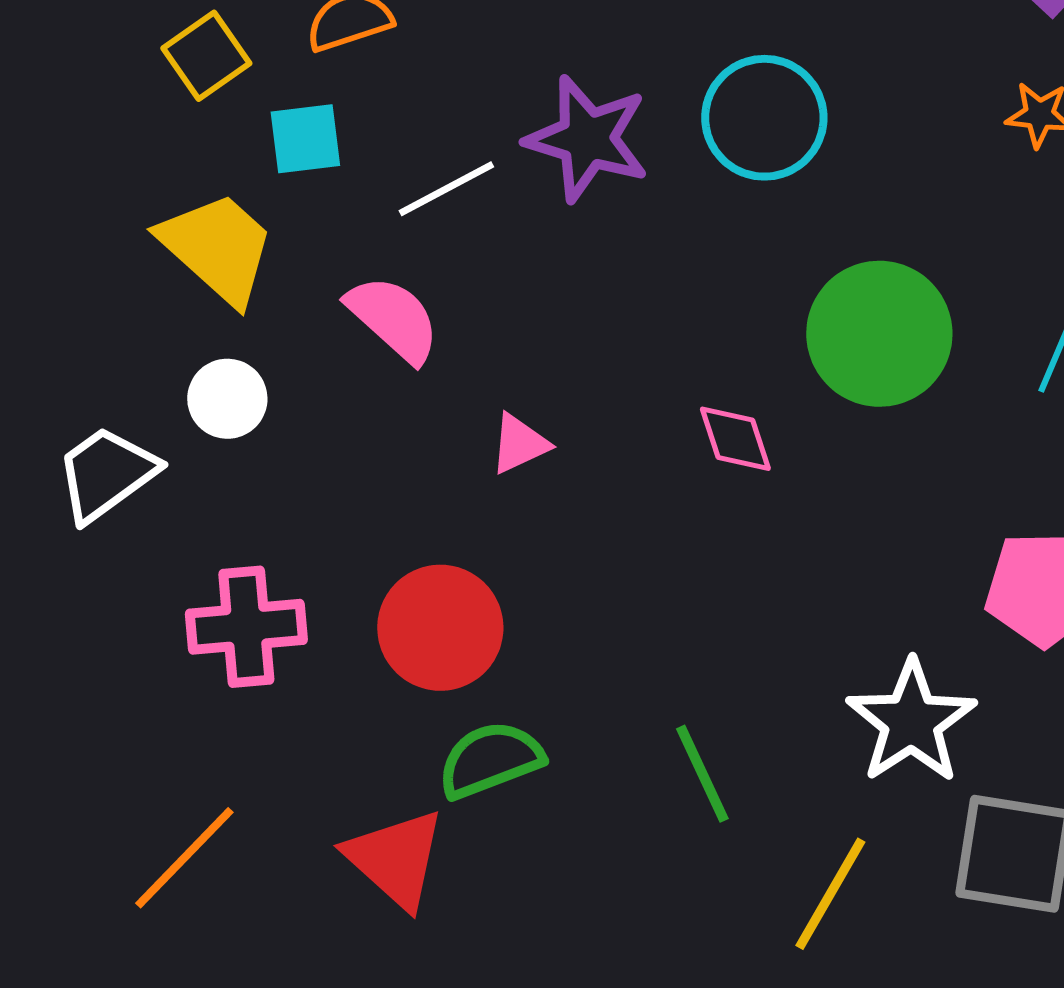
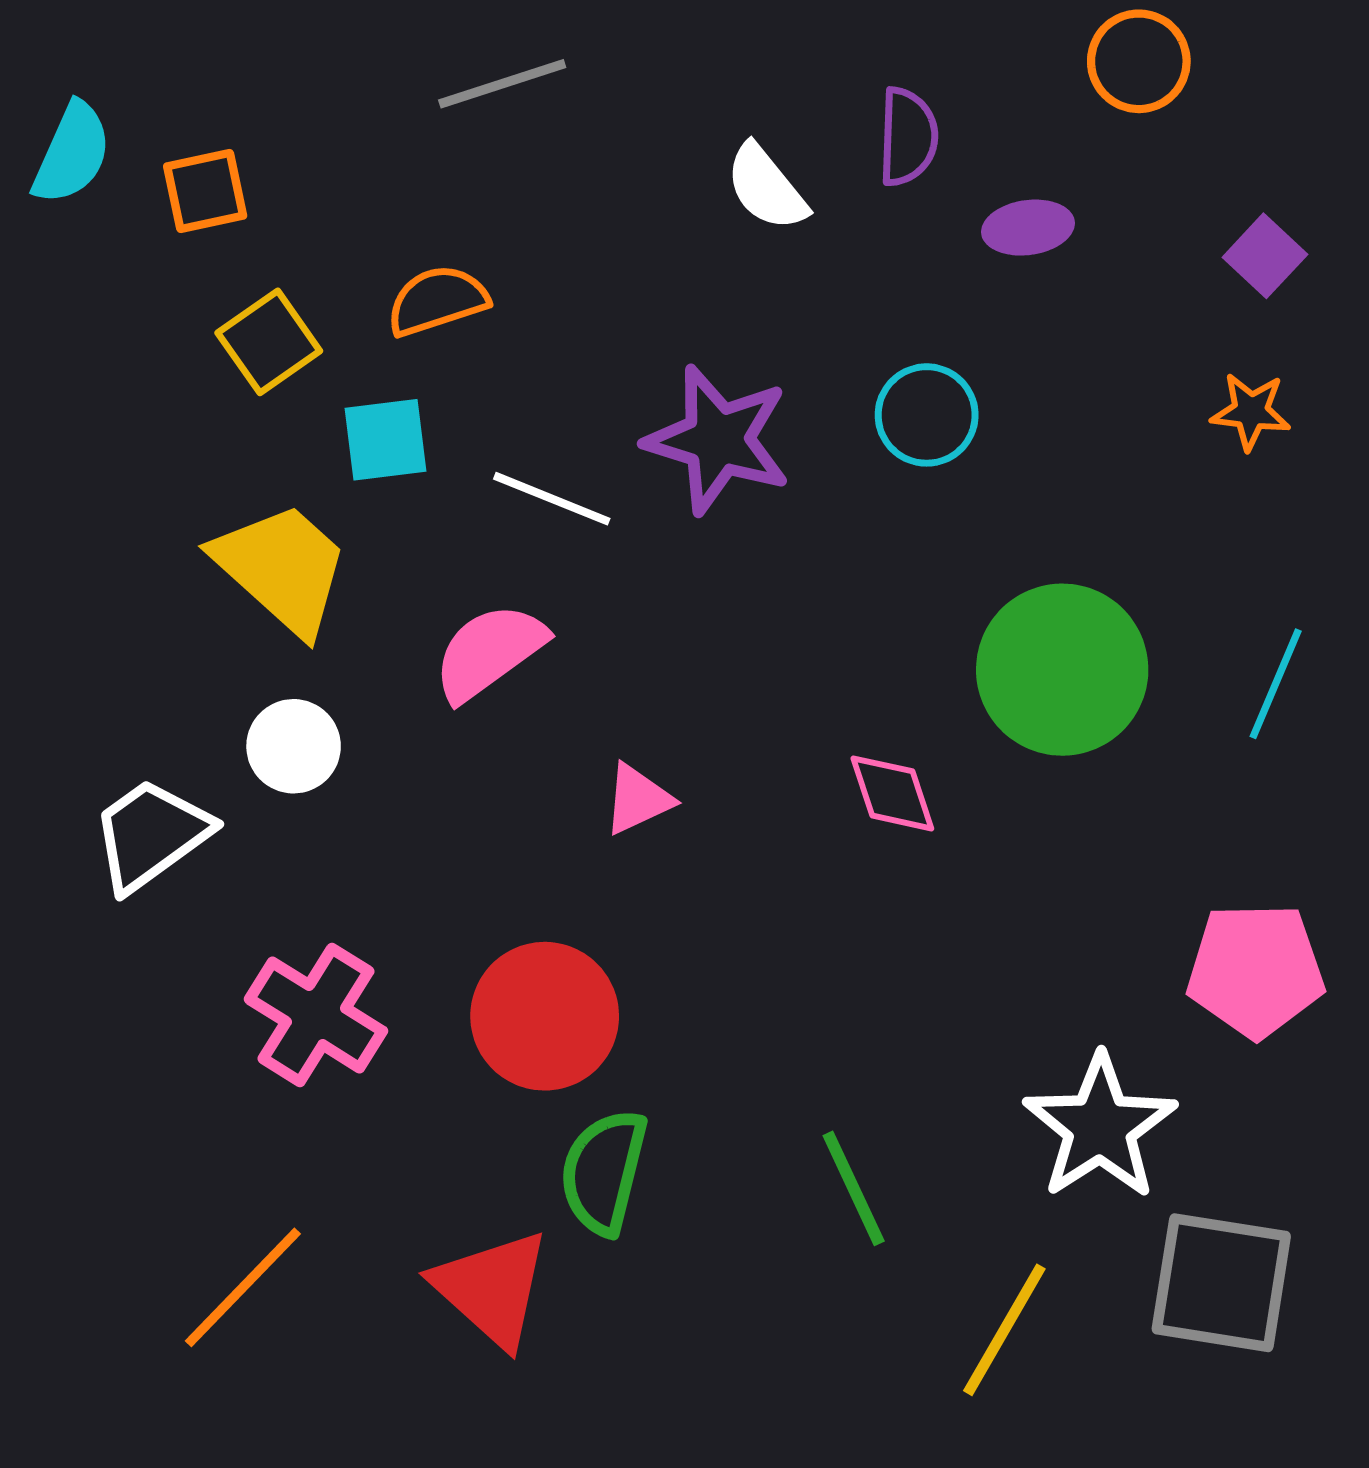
cyan circle: (764, 118) -> (927, 415), size x0.7
white line: (446, 189) -> (552, 499), turned 50
pink semicircle: (393, 319) -> (489, 652), turned -78
pink cross: (246, 627) -> (316, 1015), turned 37
green semicircle: (490, 760) -> (604, 1172), turned -55

